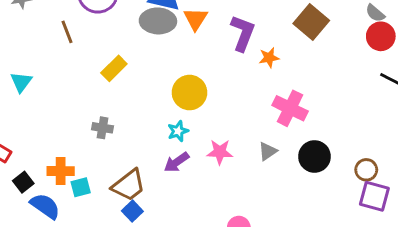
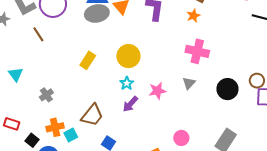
orange star: (269, 58) -> (193, 16), moved
yellow rectangle: (114, 68) -> (88, 60), moved
gray cross: (103, 128) -> (46, 95), moved, turned -32
black circle: (314, 156) -> (227, 89), moved
brown trapezoid: (129, 185) -> (92, 115), moved

